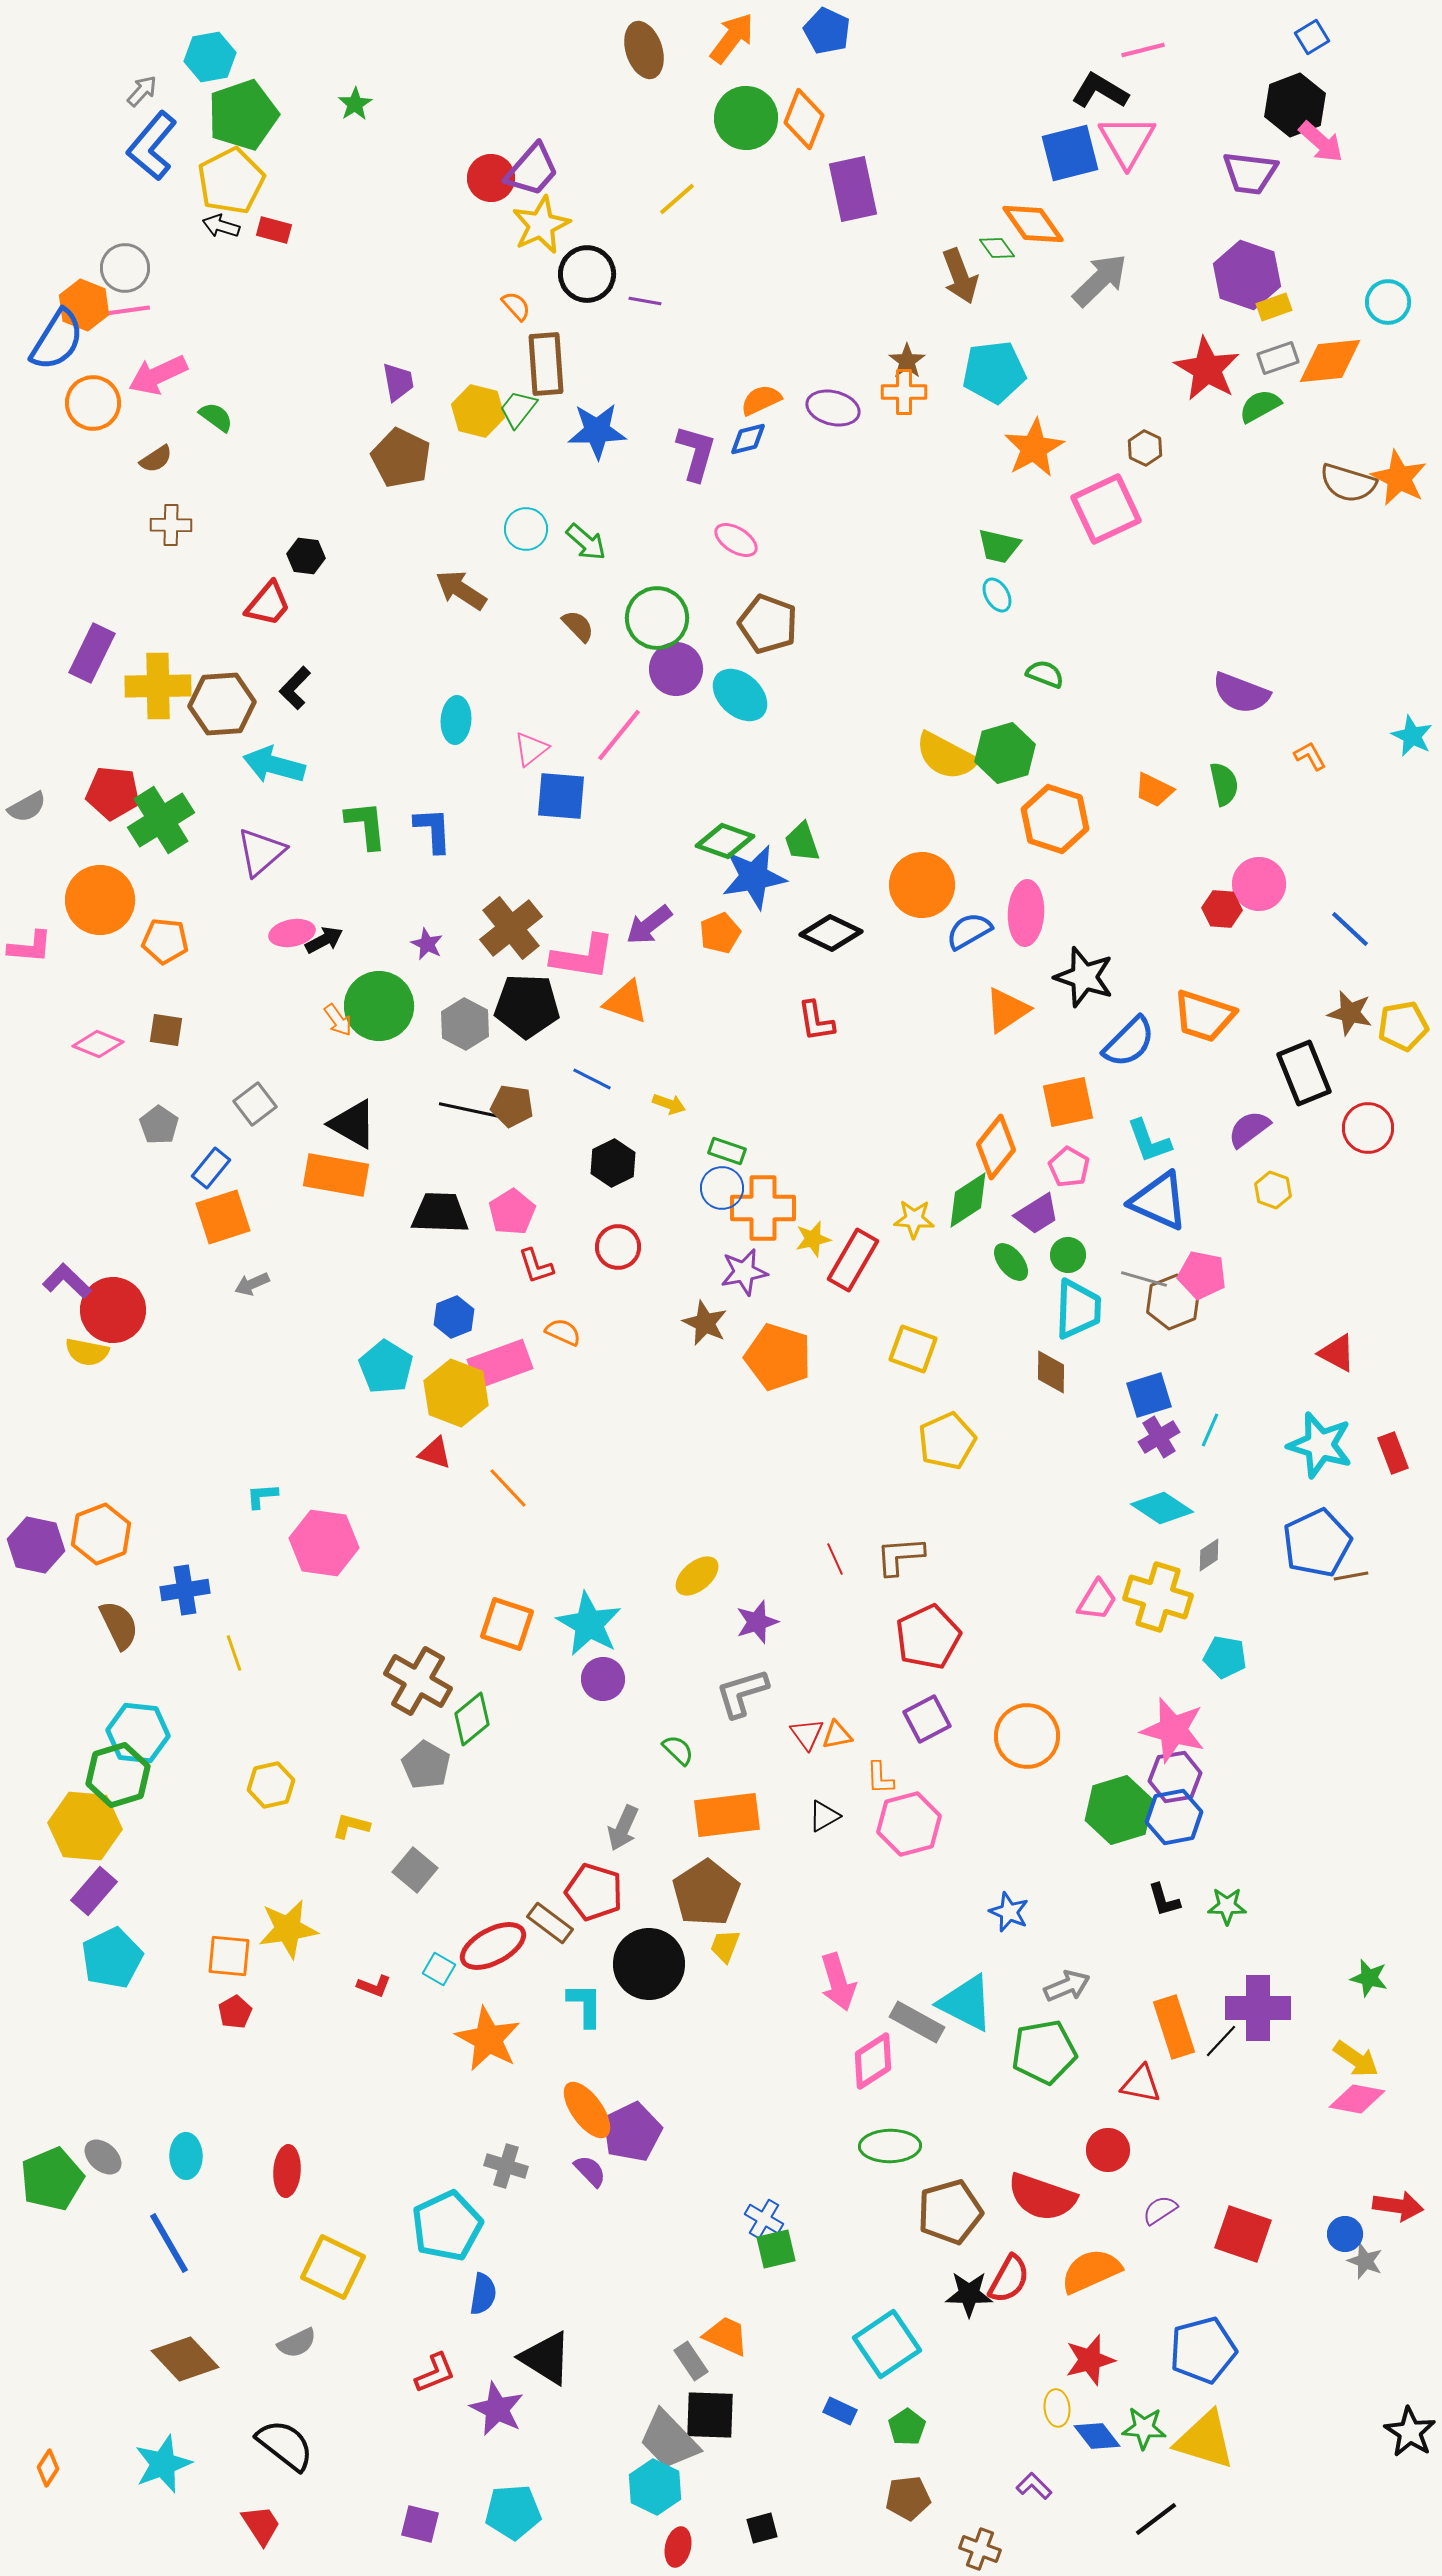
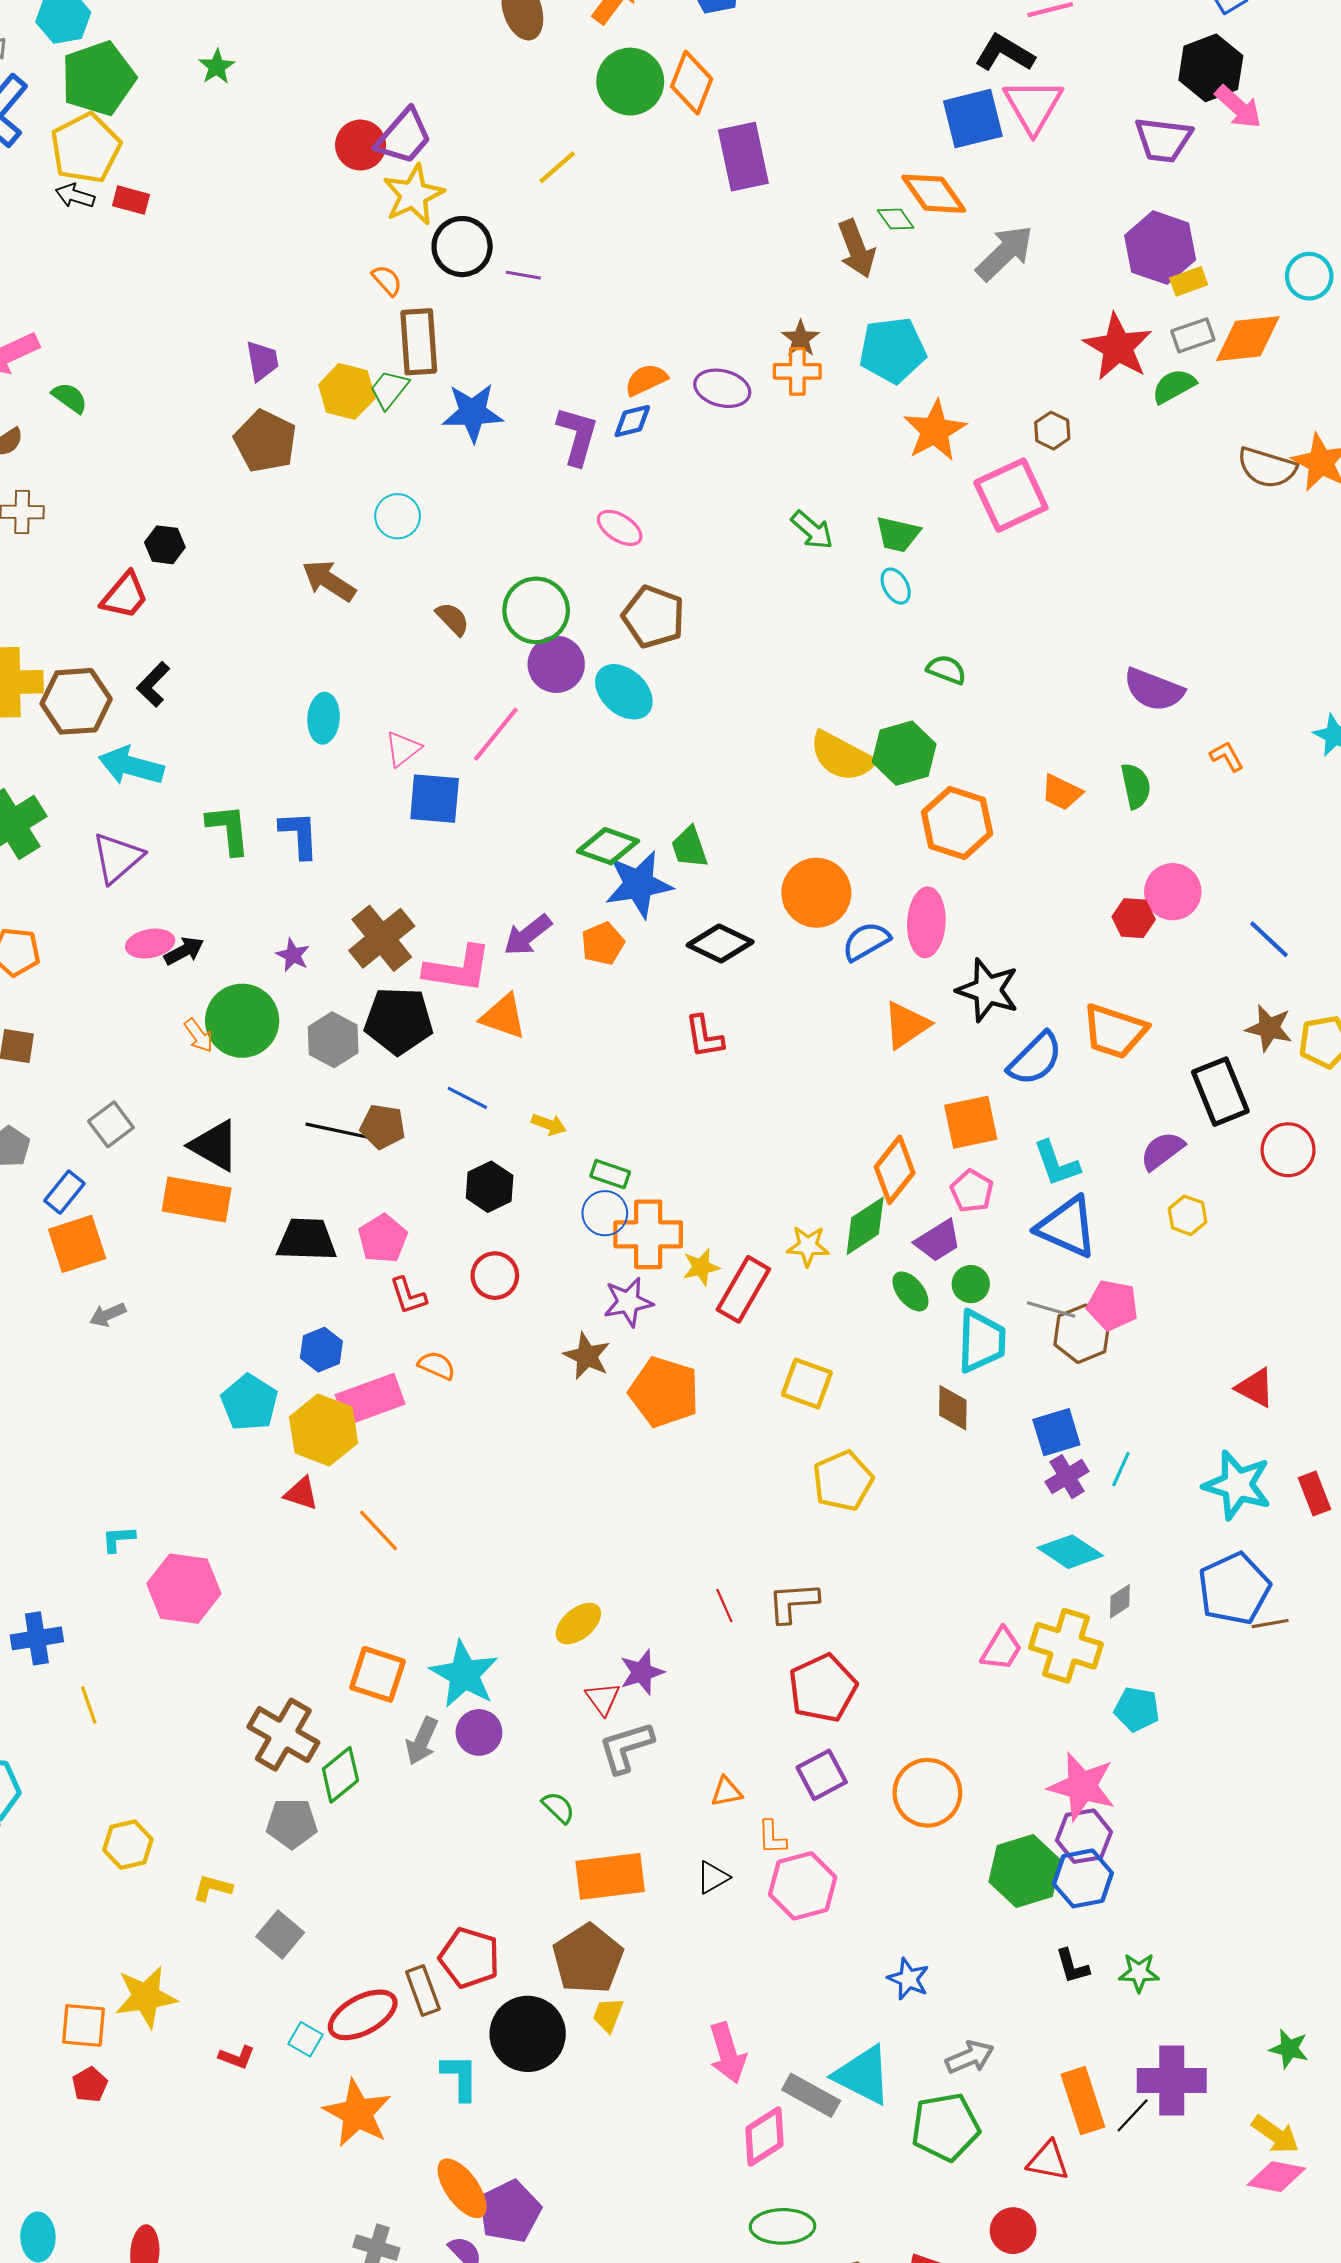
green arrow: (586, 542) -> (812, 530), moved
red triangle: (807, 1734) -> (603, 1699), moved
gray pentagon: (426, 1765) -> (292, 1823), turned -30
gray arrow: (623, 1828) -> (422, 1741), moved
brown rectangle: (550, 1923) -> (423, 1991), turned 33

